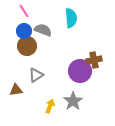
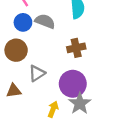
brown circle: (27, 46) -> (16, 50), moved
brown cross: (94, 60) -> (76, 48), moved
purple circle: (80, 71) -> (73, 84), moved

